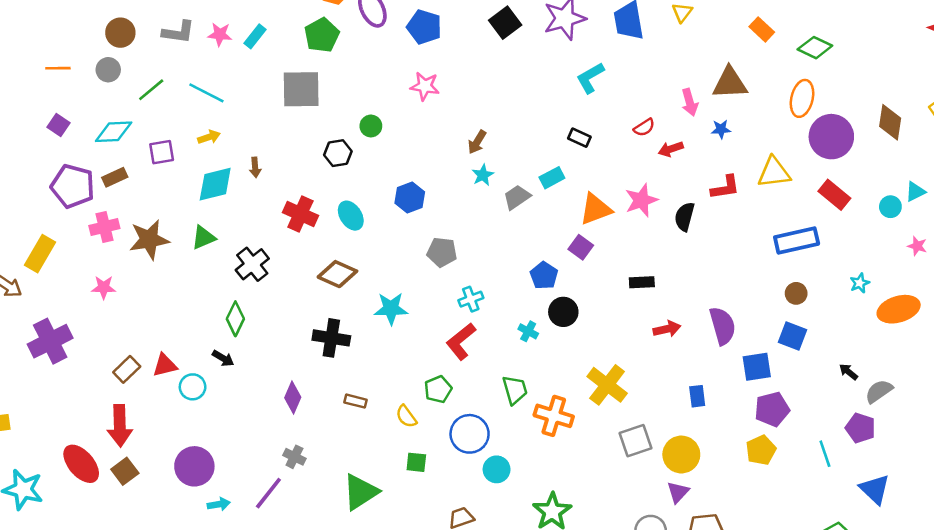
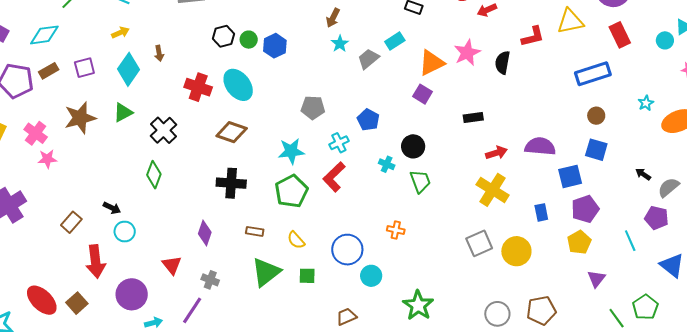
green circle: (371, 126) -> (249, 40), moved
purple square: (162, 152) -> (84, 68), moved
cyan diamond: (215, 184) -> (129, 69), turned -36
red rectangle: (834, 195) -> (620, 35), turned 30
blue hexagon: (410, 197) -> (275, 46), moved
cyan ellipse: (351, 216) -> (238, 85), size x1.4
pink cross: (104, 227) -> (36, 133), moved, turned -35
blue pentagon: (544, 275) -> (368, 120), moved
cyan star: (391, 309) -> (291, 151), moved
purple semicircle: (723, 326) -> (540, 146), turned -64
black arrow: (223, 358) -> (112, 208), moved
red triangle: (165, 365) -> (172, 265), moved, turned -50
yellow cross: (607, 385) -> (493, 190), moved
green pentagon: (438, 389) -> (291, 191), moved, size x1.5
green trapezoid: (515, 390) -> (420, 181), moved
blue rectangle: (697, 396) -> (541, 212), moved
orange cross: (554, 416) -> (396, 230), moved, size x0.6
red arrow: (120, 426) -> (96, 261), moved
green triangle: (360, 492) -> (266, 272), moved
purple triangle: (678, 492) -> (596, 279), moved

